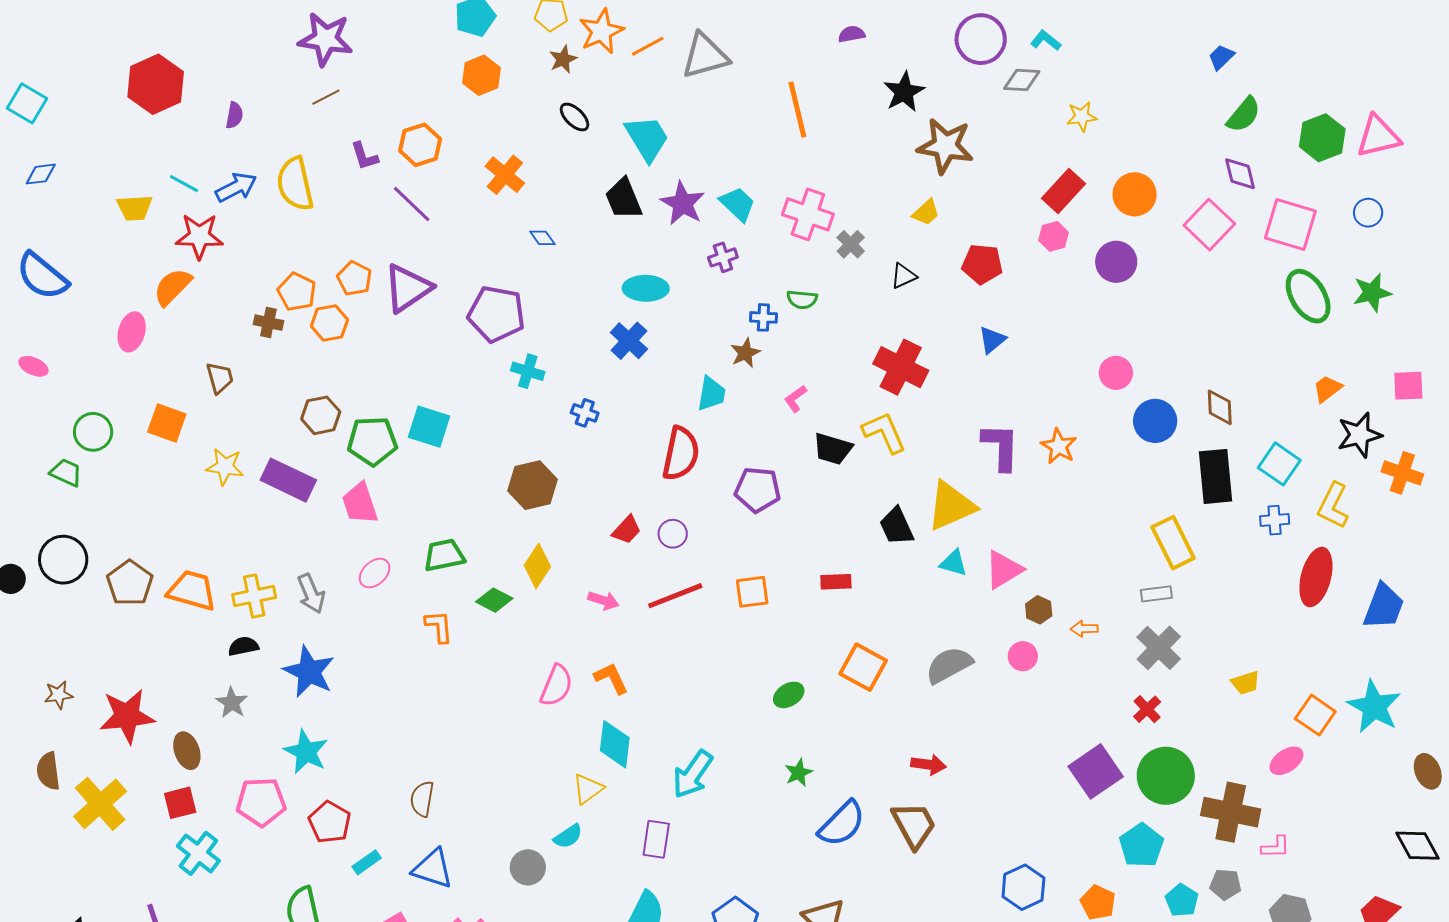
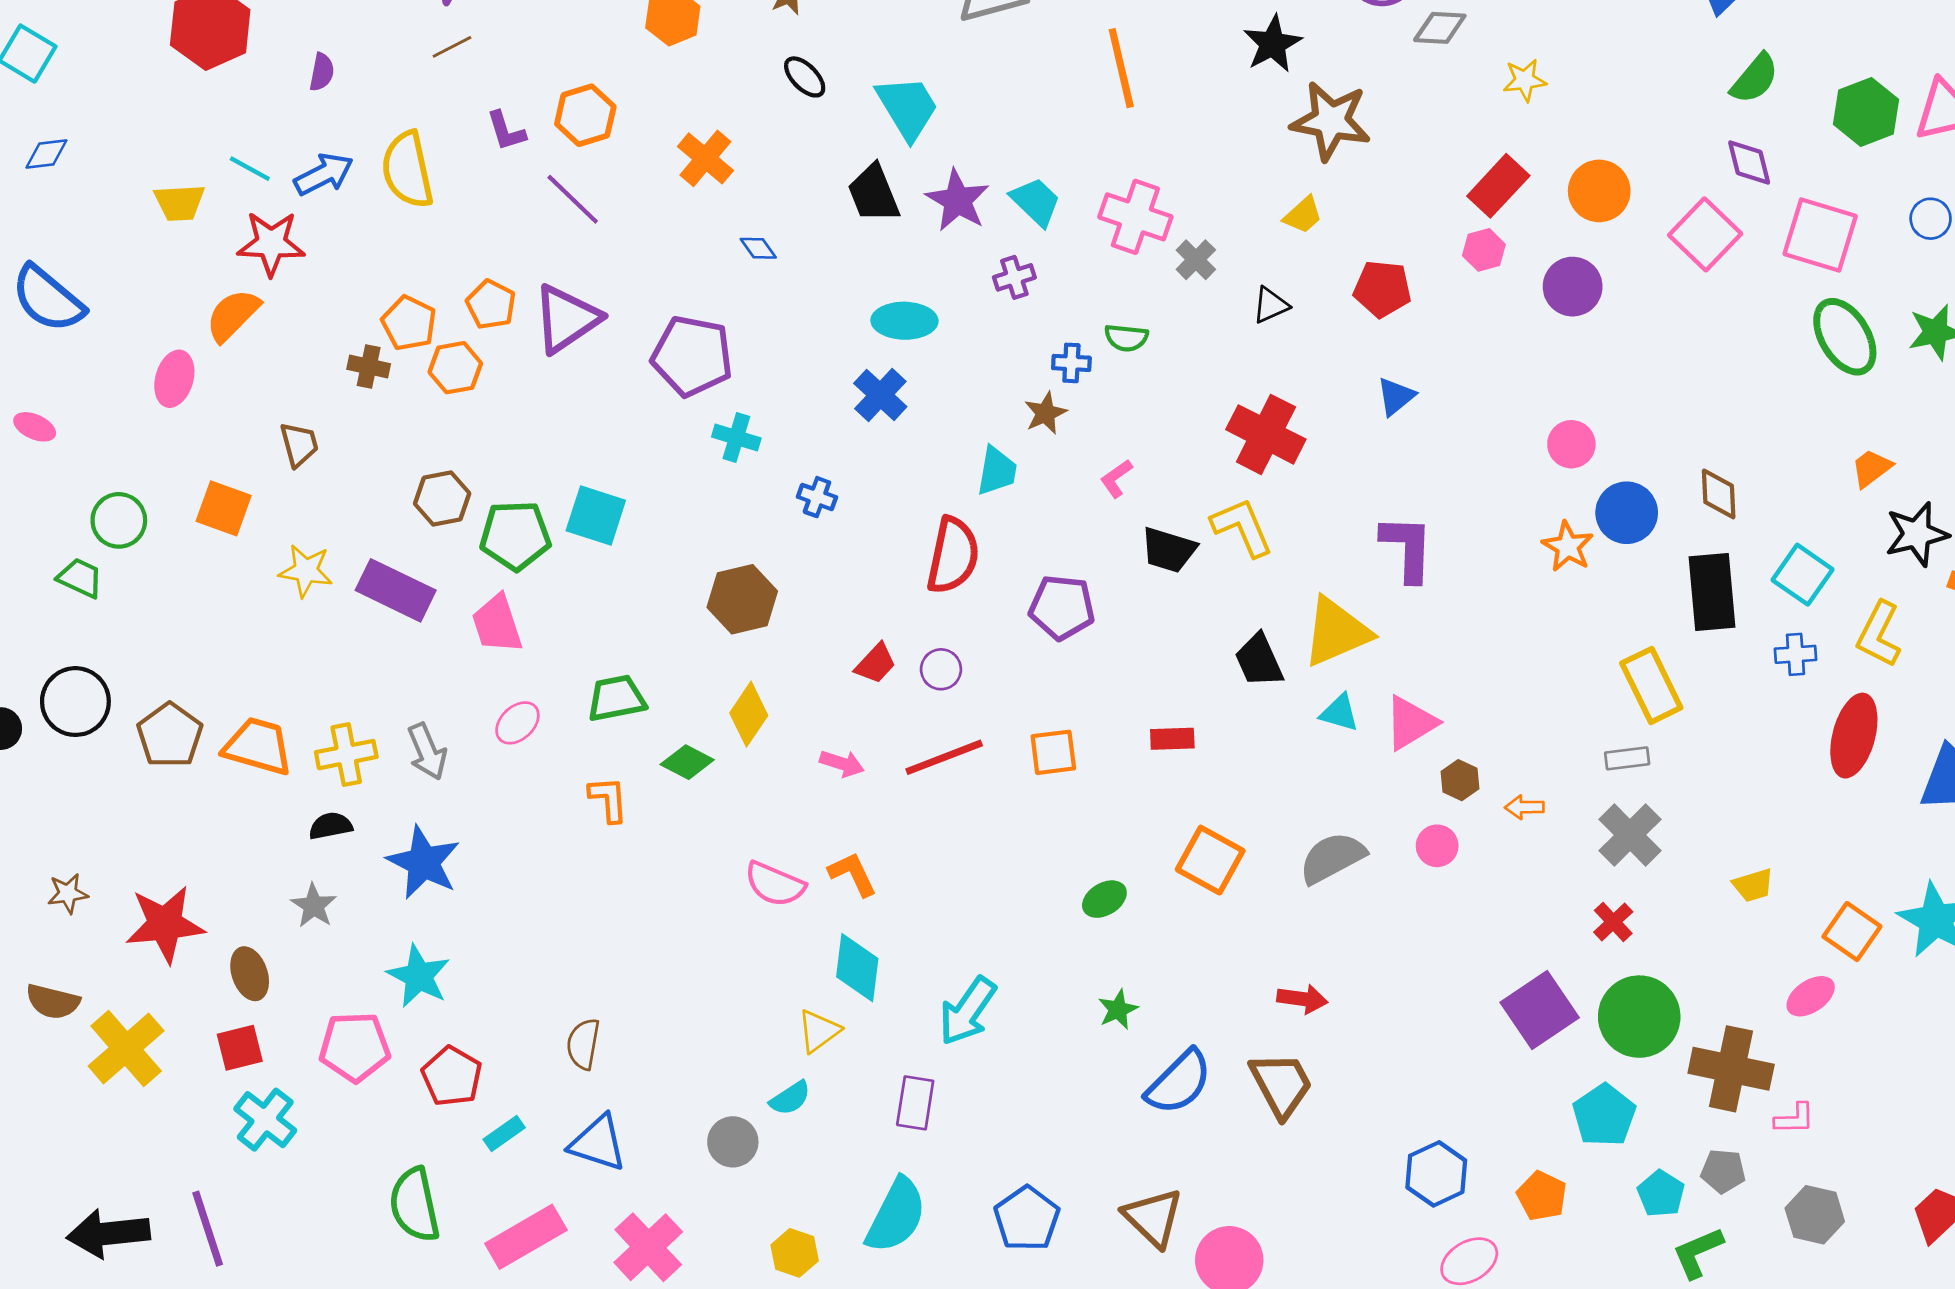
orange star: (1059, 446) -> (1568, 547), moved
pink semicircle: (556, 686) -> (775, 884), turned 90
brown semicircle: (48, 771) -> (53, 1002), turned -69

